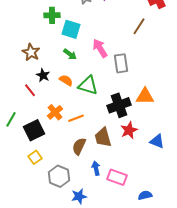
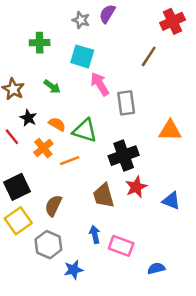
cyan square: (71, 29) -> (82, 56), moved
green arrow: (70, 54) -> (52, 87), moved
orange triangle: (145, 96) -> (170, 130), moved
orange cross: (55, 112) -> (43, 148), moved
orange line: (76, 118) -> (70, 161), moved
brown semicircle: (79, 146) -> (53, 206), moved
yellow square: (35, 157) -> (18, 221), size x1.5

